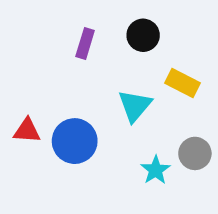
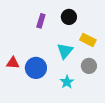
gray circle: (195, 153) -> (89, 66), moved
cyan star: (156, 170) -> (67, 82), moved

